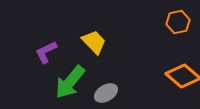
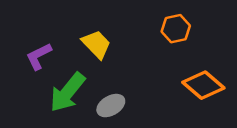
orange hexagon: (178, 22) -> (176, 29), moved

